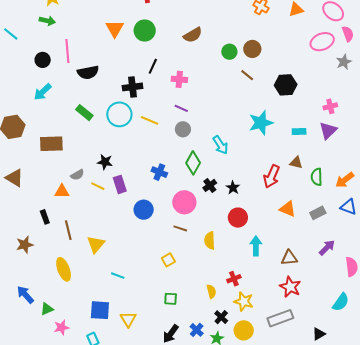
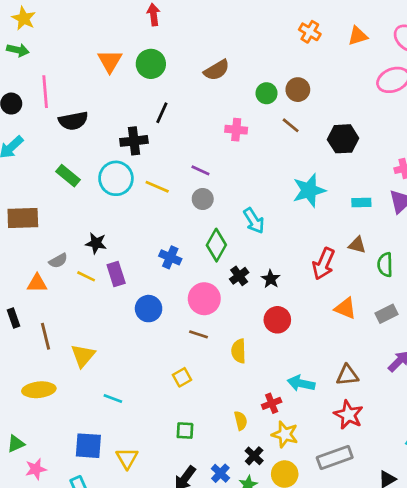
pink cross: (179, 79) -> (236, 130), moved
cyan arrow: (256, 246) -> (301, 383), moved, turned -78
yellow ellipse: (64, 269) -> (39, 390), turned -75

